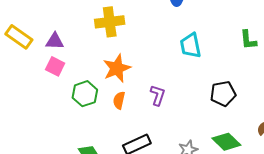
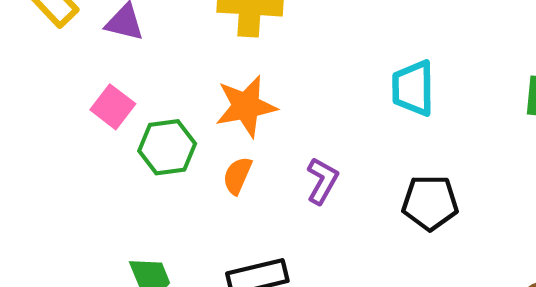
pink square: (55, 66) -> (113, 107), moved
black pentagon: (223, 94) -> (430, 203), moved

